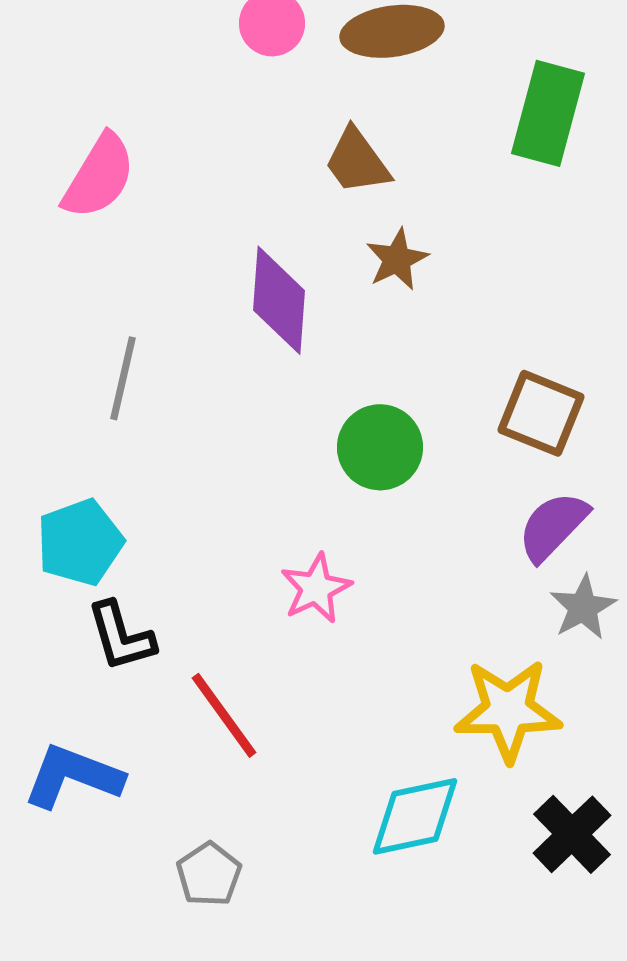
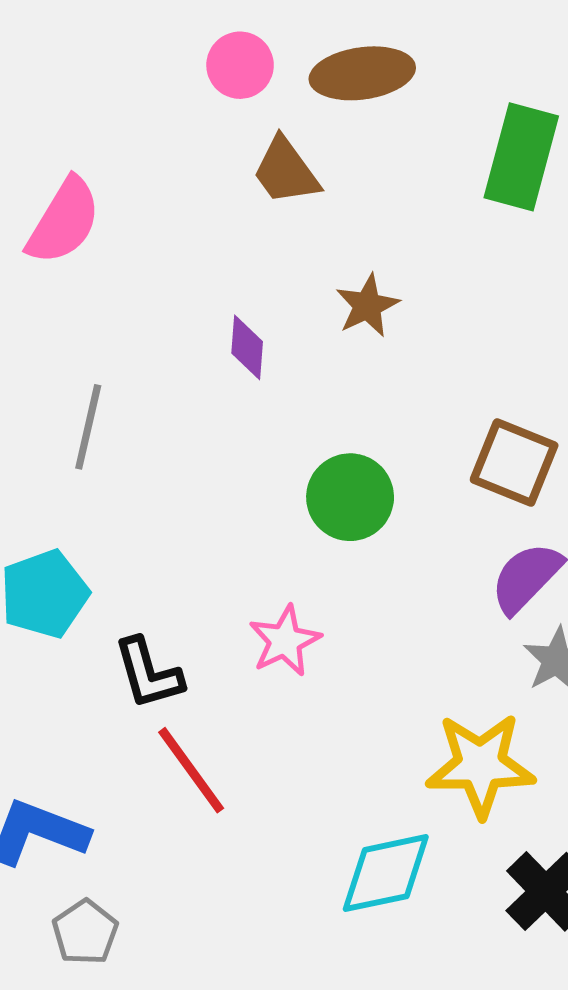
brown trapezoid: (357, 161) -> (286, 171), moved
purple diamond: (279, 300) -> (247, 347), size x0.6
black L-shape: (121, 636) -> (148, 673), moved
gray pentagon: (209, 874) -> (85, 932), moved

